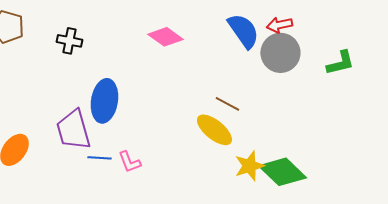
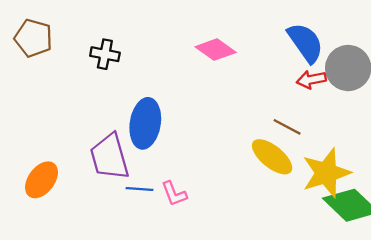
red arrow: (279, 25) -> (311, 80), moved
yellow star: (249, 166) -> (326, 173), moved, size x1.4

